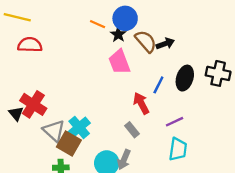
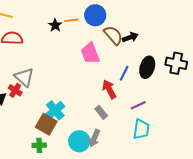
orange line: (98, 24) -> (71, 20), turned -32
black star: (118, 34) -> (55, 25), moved
red cross: (33, 104) -> (15, 90), size x0.6
gray triangle: (54, 131) -> (24, 77), moved

